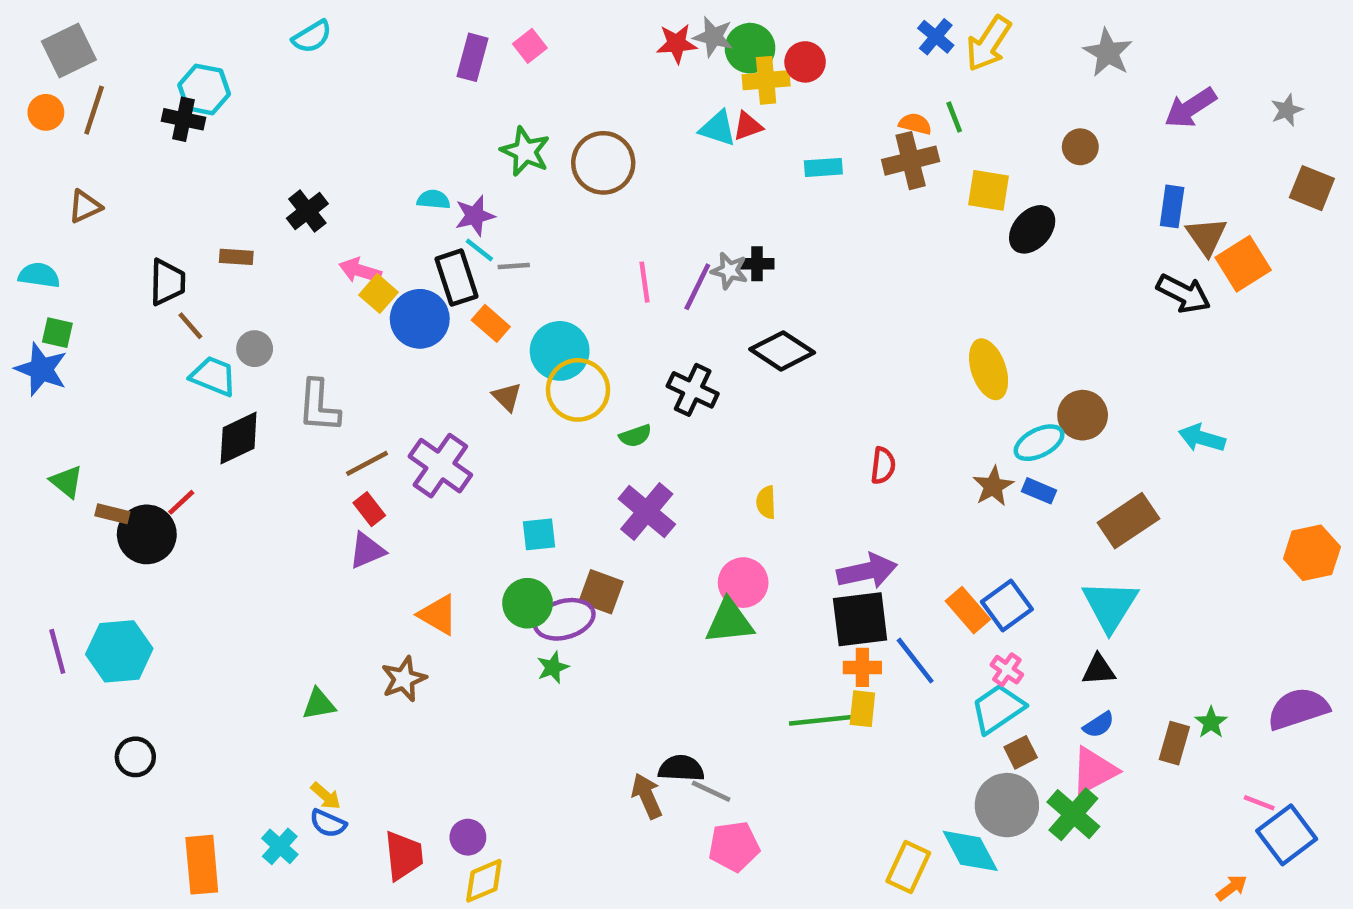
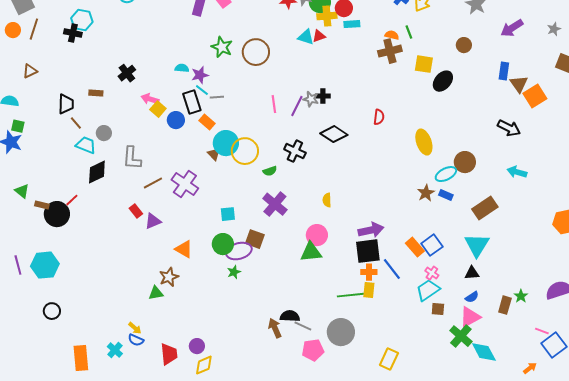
cyan rectangle: (823, 167) -> (352, 24), moved
black arrow: (1184, 294) -> (509, 128), moved
blue circle: (420, 319) -> (176, 120), size x0.7
cyan circle: (560, 351) -> (226, 143), moved
red semicircle: (883, 466) -> (379, 117), moved
red rectangle: (369, 509) -> (136, 211), moved
green triangle: (319, 704) -> (156, 293), moved
brown square: (1021, 752) -> (438, 309), turned 32
gray circle: (1007, 805) -> (341, 332), moved
cyan diamond: (970, 851) -> (484, 352), moved

